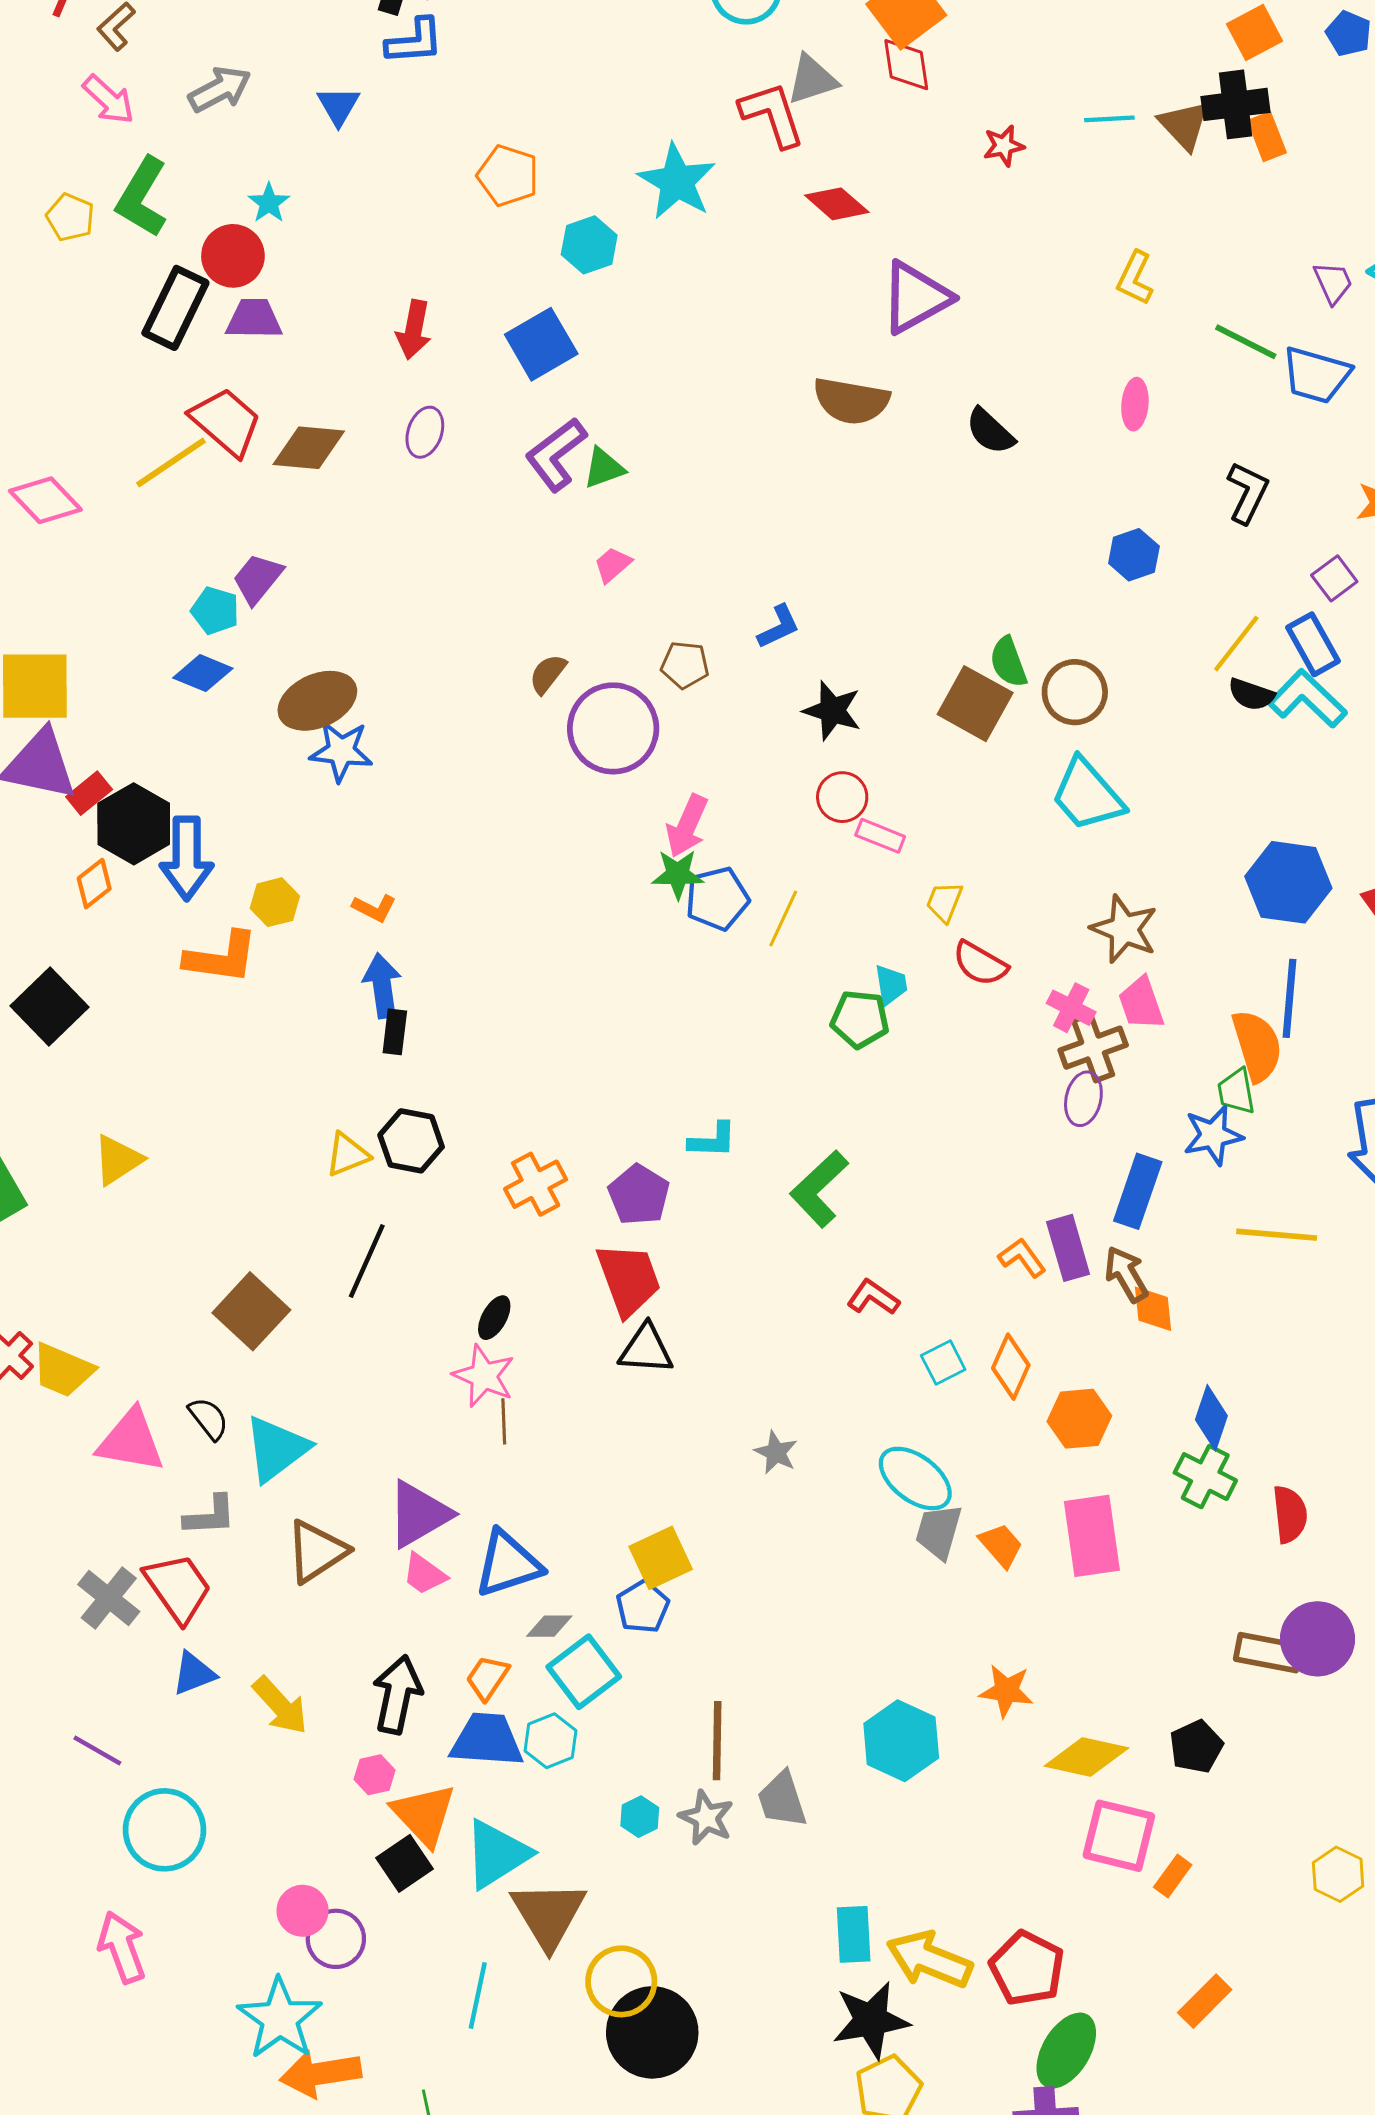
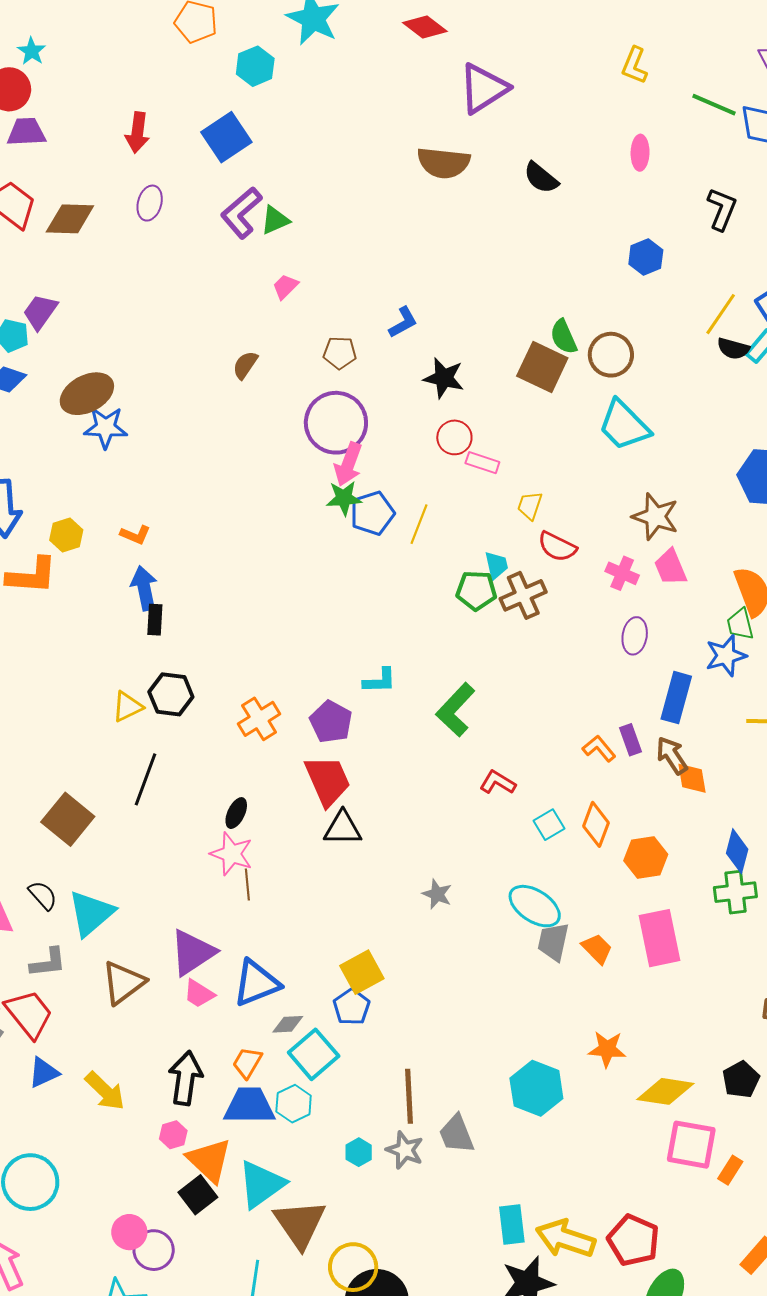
purple circle: (613, 728) -> (336, 423), moved
brown cross: (1093, 1048) -> (523, 595), moved
purple rectangle: (1068, 1248) -> (630, 740), size x0.7
green cross: (1205, 1477) -> (735, 892), turned -30

